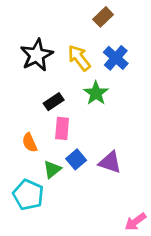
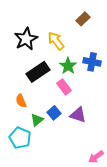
brown rectangle: (103, 17) -> (83, 19), moved
blue cross: (116, 58) -> (92, 62), moved, turned -30
black rectangle: (54, 102) -> (38, 72), size x1.6
pink rectangle: (62, 128) -> (64, 87), moved, turned -42

